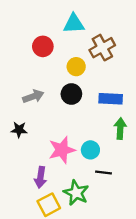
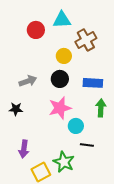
red circle: (43, 46) -> (36, 30), moved
pink star: (62, 150) -> (60, 108), moved
purple arrow: (40, 177) -> (24, 149), moved

